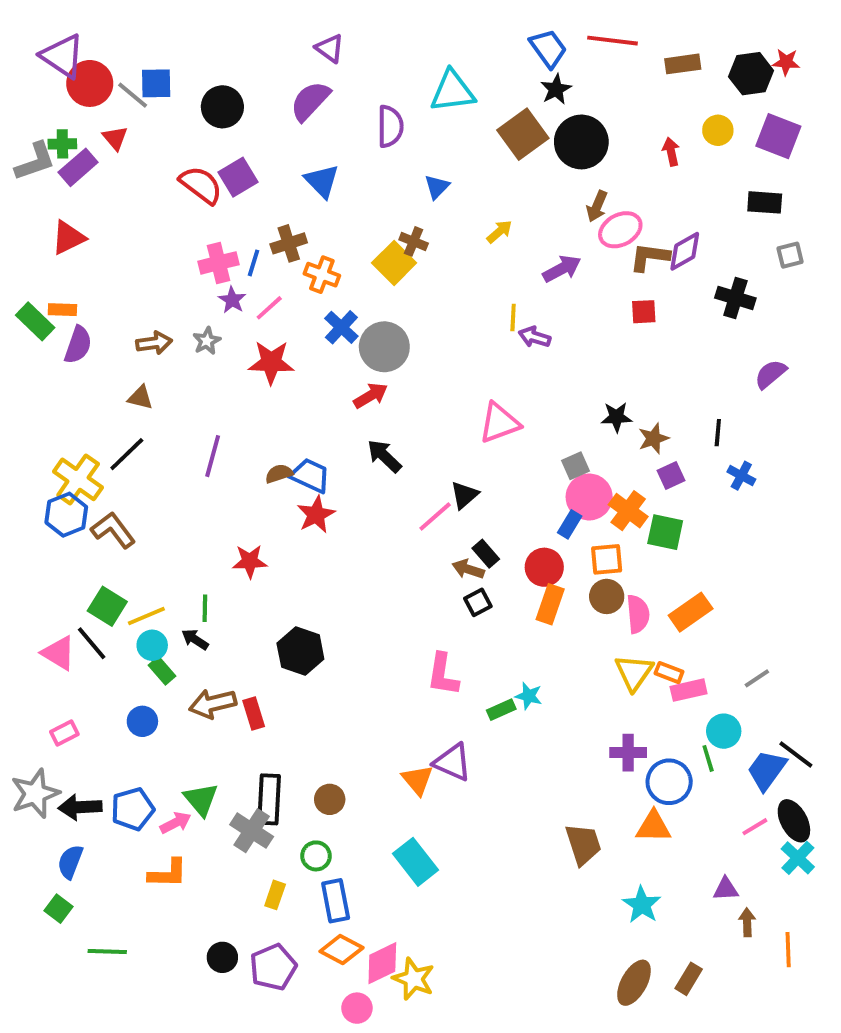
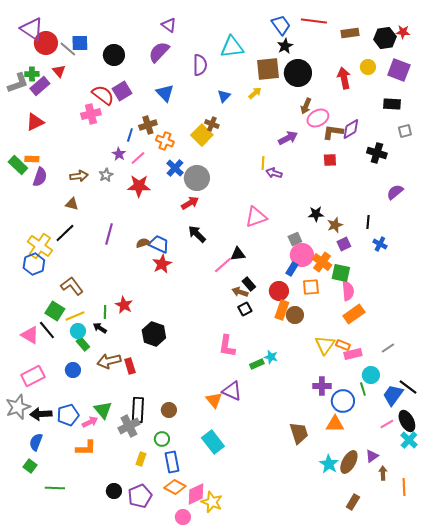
brown square: (523, 134) -> (268, 69), turned 30
red arrow: (671, 152) -> (344, 78), size x1.5
yellow arrow: (499, 232) -> (255, 93), moved
pink cross: (218, 263) -> (91, 114), moved
black triangle: (464, 495) -> (238, 254), turned 35
brown L-shape: (113, 530) -> (72, 286), moved
red star: (250, 561) -> (124, 305), moved, turned 30
brown circle: (607, 596) -> (295, 315), moved
pink semicircle: (638, 614) -> (348, 291), moved
pink rectangle: (64, 733) -> (33, 376), size x1.6
gray cross: (252, 831) -> (129, 426), turned 30
purple triangle: (726, 889) -> (372, 456), turned -32
brown ellipse: (634, 983) -> (349, 462), moved

